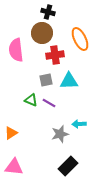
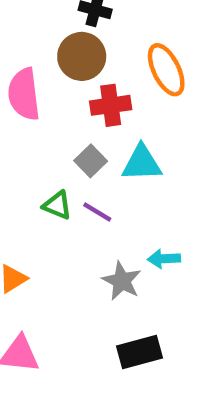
gray square: (46, 80) -> (91, 161), turned -32
gray star: (60, 134) -> (122, 281), turned -30
black rectangle: (68, 166) -> (140, 352), turned 30

